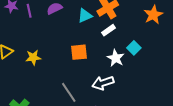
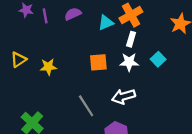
white rectangle: (108, 30) -> (131, 39), turned -40
white star: (116, 58) -> (129, 62), moved, turned -30

